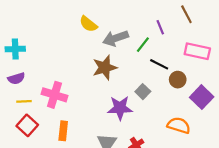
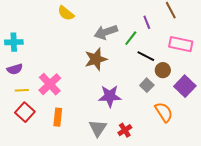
yellow semicircle: (88, 24) -> (66, 13), moved
gray square: (143, 92) -> (147, 85), moved
pink cross: (55, 95) -> (50, 84), turned 30
orange semicircle: (179, 125) -> (164, 112), turned 40

